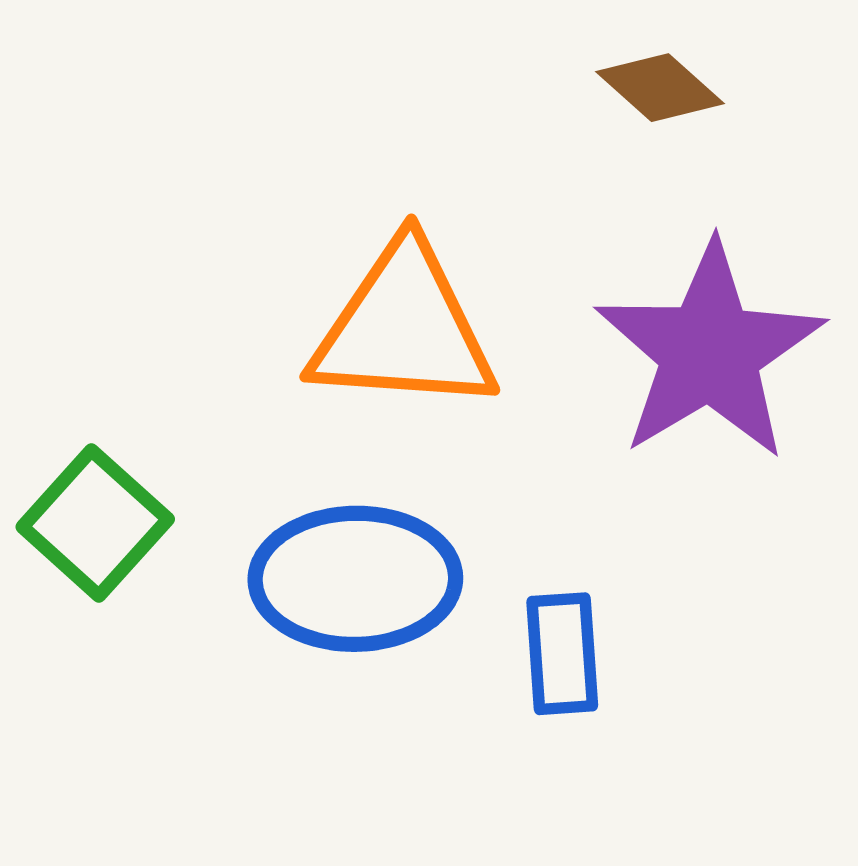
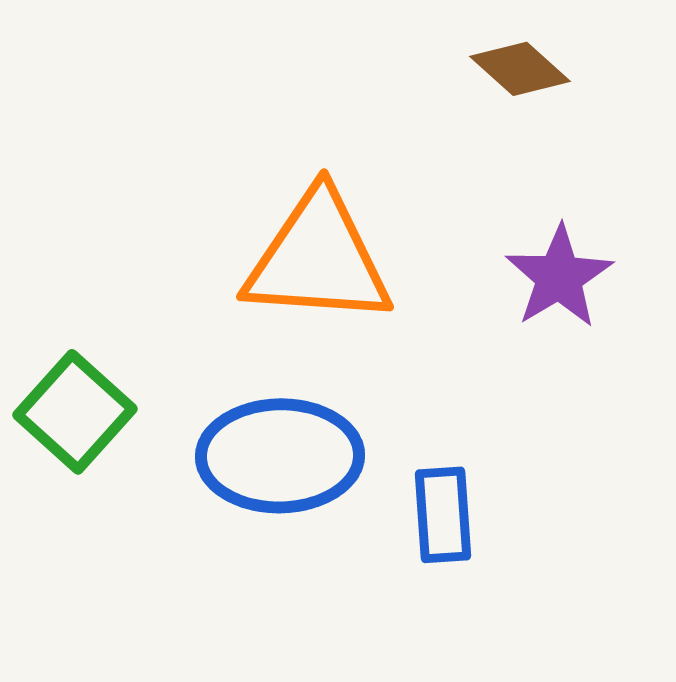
purple star: (710, 352) -> (559, 277), size x0.6

